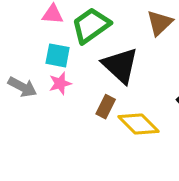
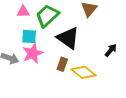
pink star: (60, 83) -> (33, 53), size x1.5

